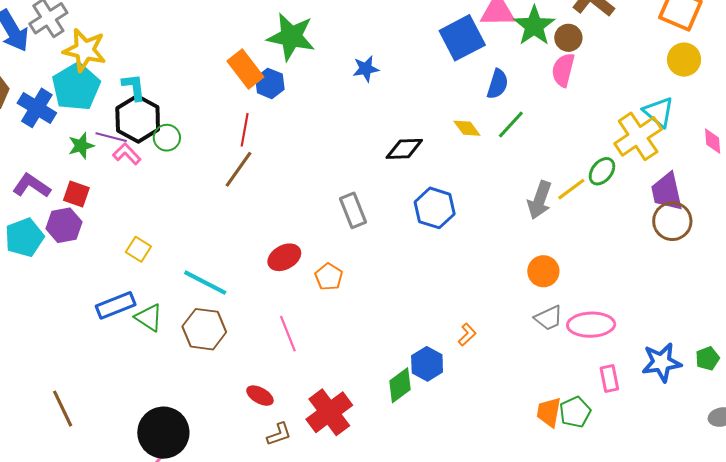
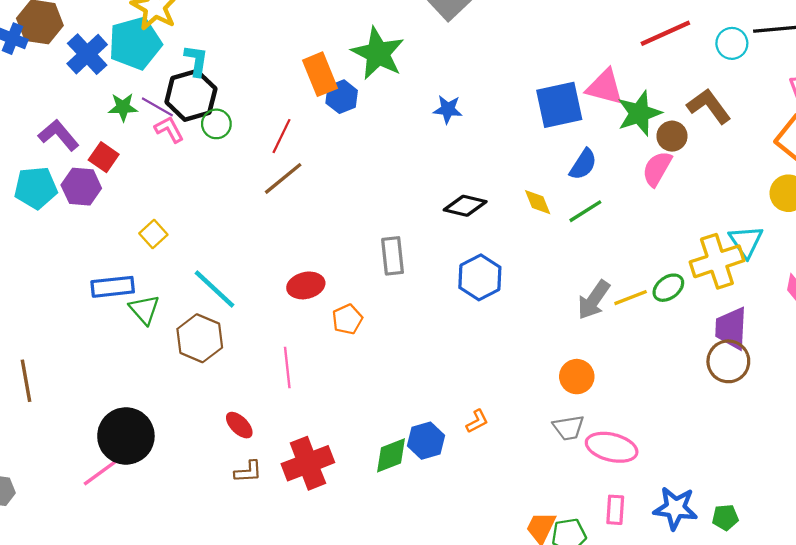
red line: (245, 130) -> (281, 136), moved

